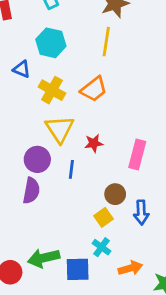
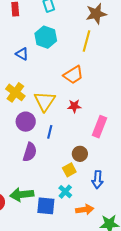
yellow cross: (52, 90) -> (15, 92), moved
red star: (94, 143) -> (74, 106), moved
purple semicircle: (31, 191) -> (30, 152), moved
blue arrow: (141, 212) -> (98, 180), moved

